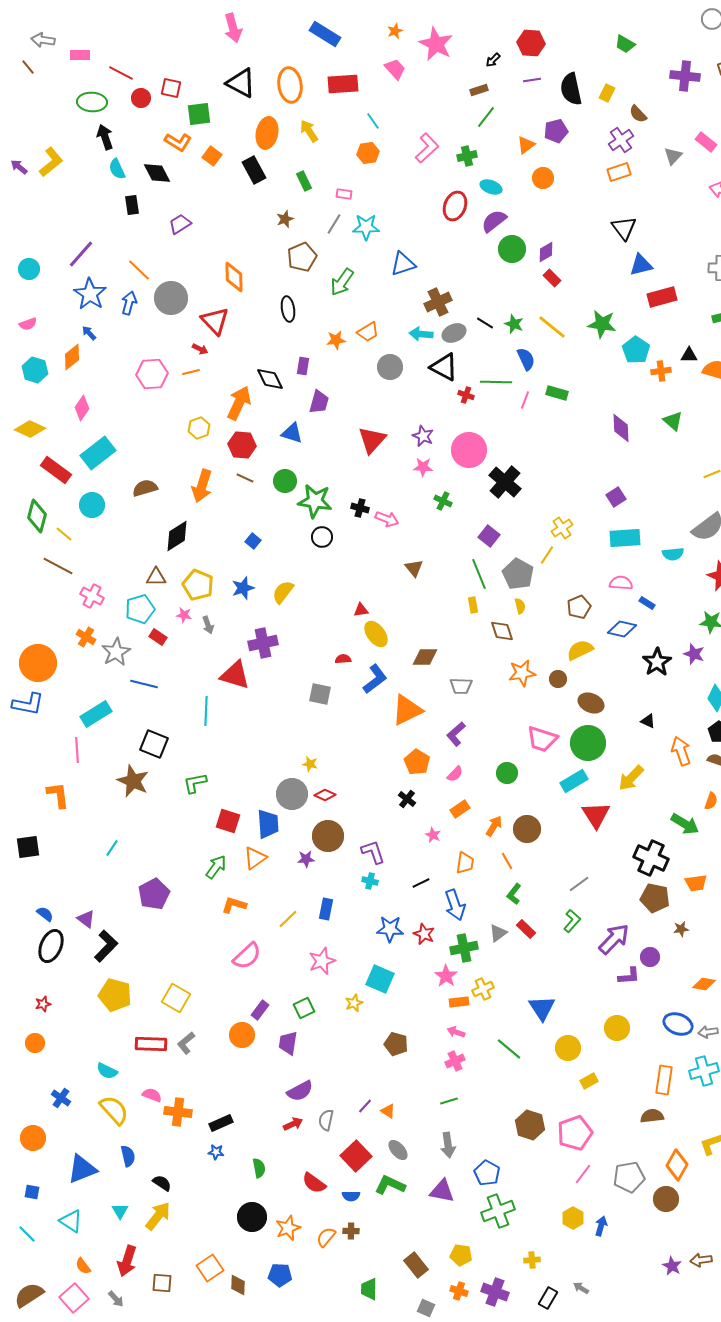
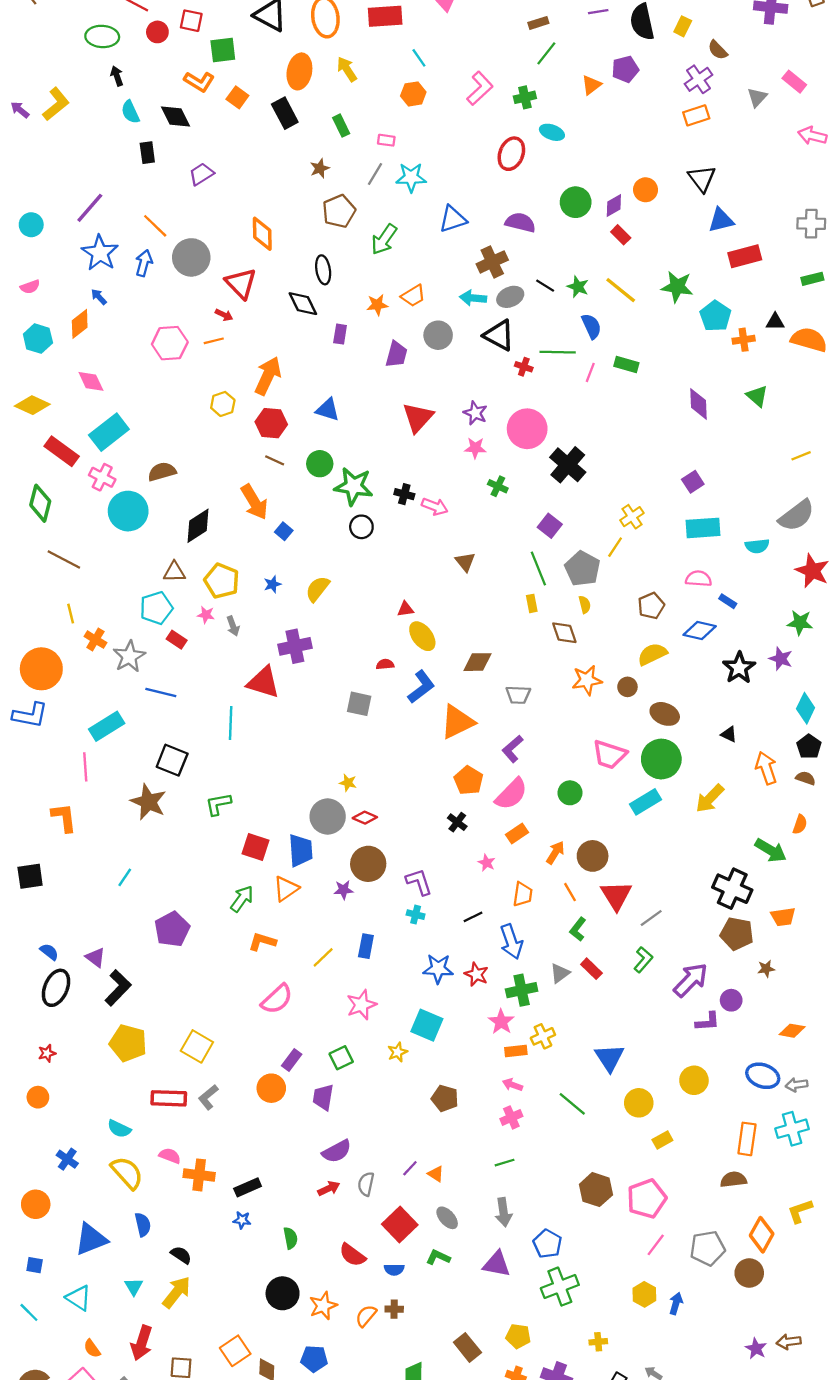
black arrow: (105, 137) -> (117, 76), size x0.7
orange circle: (543, 178) -> (646, 190), moved
purple semicircle: (494, 221) -> (520, 222), moved, turned 52
black diamond: (270, 379) -> (303, 304), moved
purple trapezoid: (319, 402) -> (396, 354), moved
pink diamond: (82, 408) -> (91, 381), turned -60
orange arrow: (202, 486) -> (254, 502), moved, turned -48
cyan circle: (92, 505) -> (128, 511), moved, size x1.4
yellow line: (64, 534) -> (71, 614), moved, turned 36
blue star: (243, 588) -> (272, 584), size x0.7
pink cross: (92, 596) -> (102, 477), moved
pink semicircle: (455, 774) -> (511, 794), size x1.8
red triangle: (596, 815) -> (616, 895), moved
green L-shape: (390, 1185) -> (438, 1257), size x0.7

